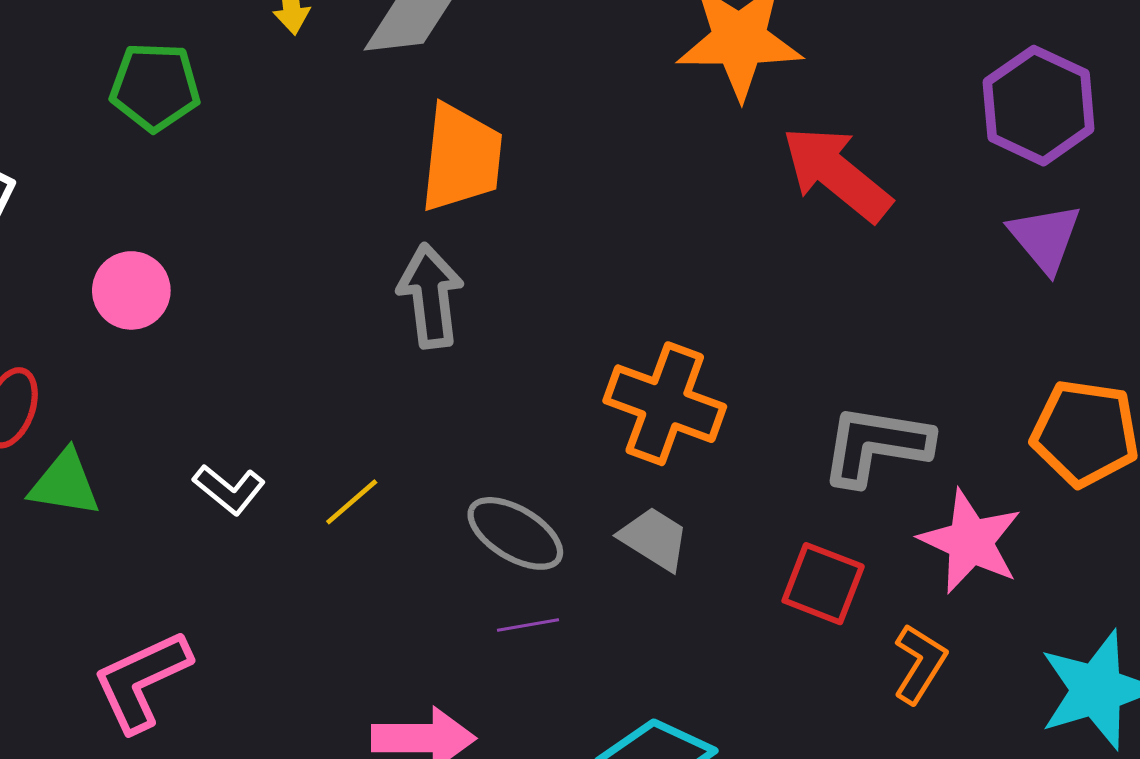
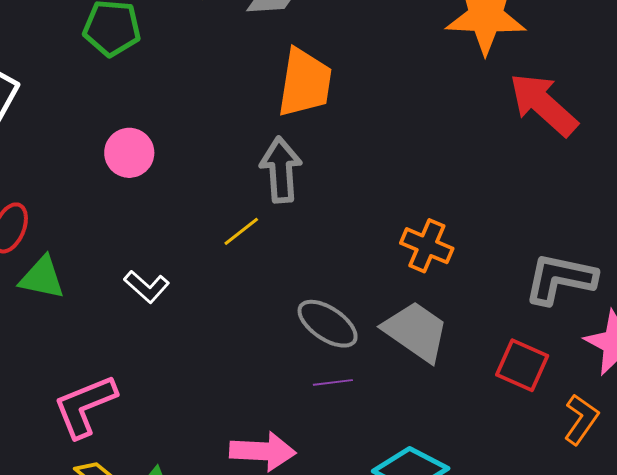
pink circle: (131, 290) -> (129, 153), moved
orange cross: (665, 404) -> (427, 246), size x0.7
yellow line: (352, 502) -> (241, 231), moved
gray trapezoid: (654, 539) -> (416, 331), size x1.5

